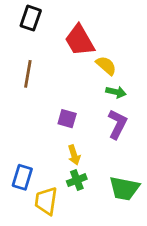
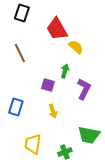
brown line: (28, 74) -> (20, 53), turned -36
green arrow: (116, 92) -> (65, 71), moved, turned -88
blue rectangle: (22, 177) -> (16, 107), moved
green cross: (77, 180) -> (65, 152), moved

